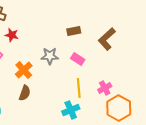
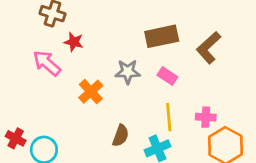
brown rectangle: (74, 31) -> (162, 36), size x1.6
pink cross: (105, 88) -> (206, 117), turned 32
brown semicircle: (25, 93) -> (121, 136), moved

